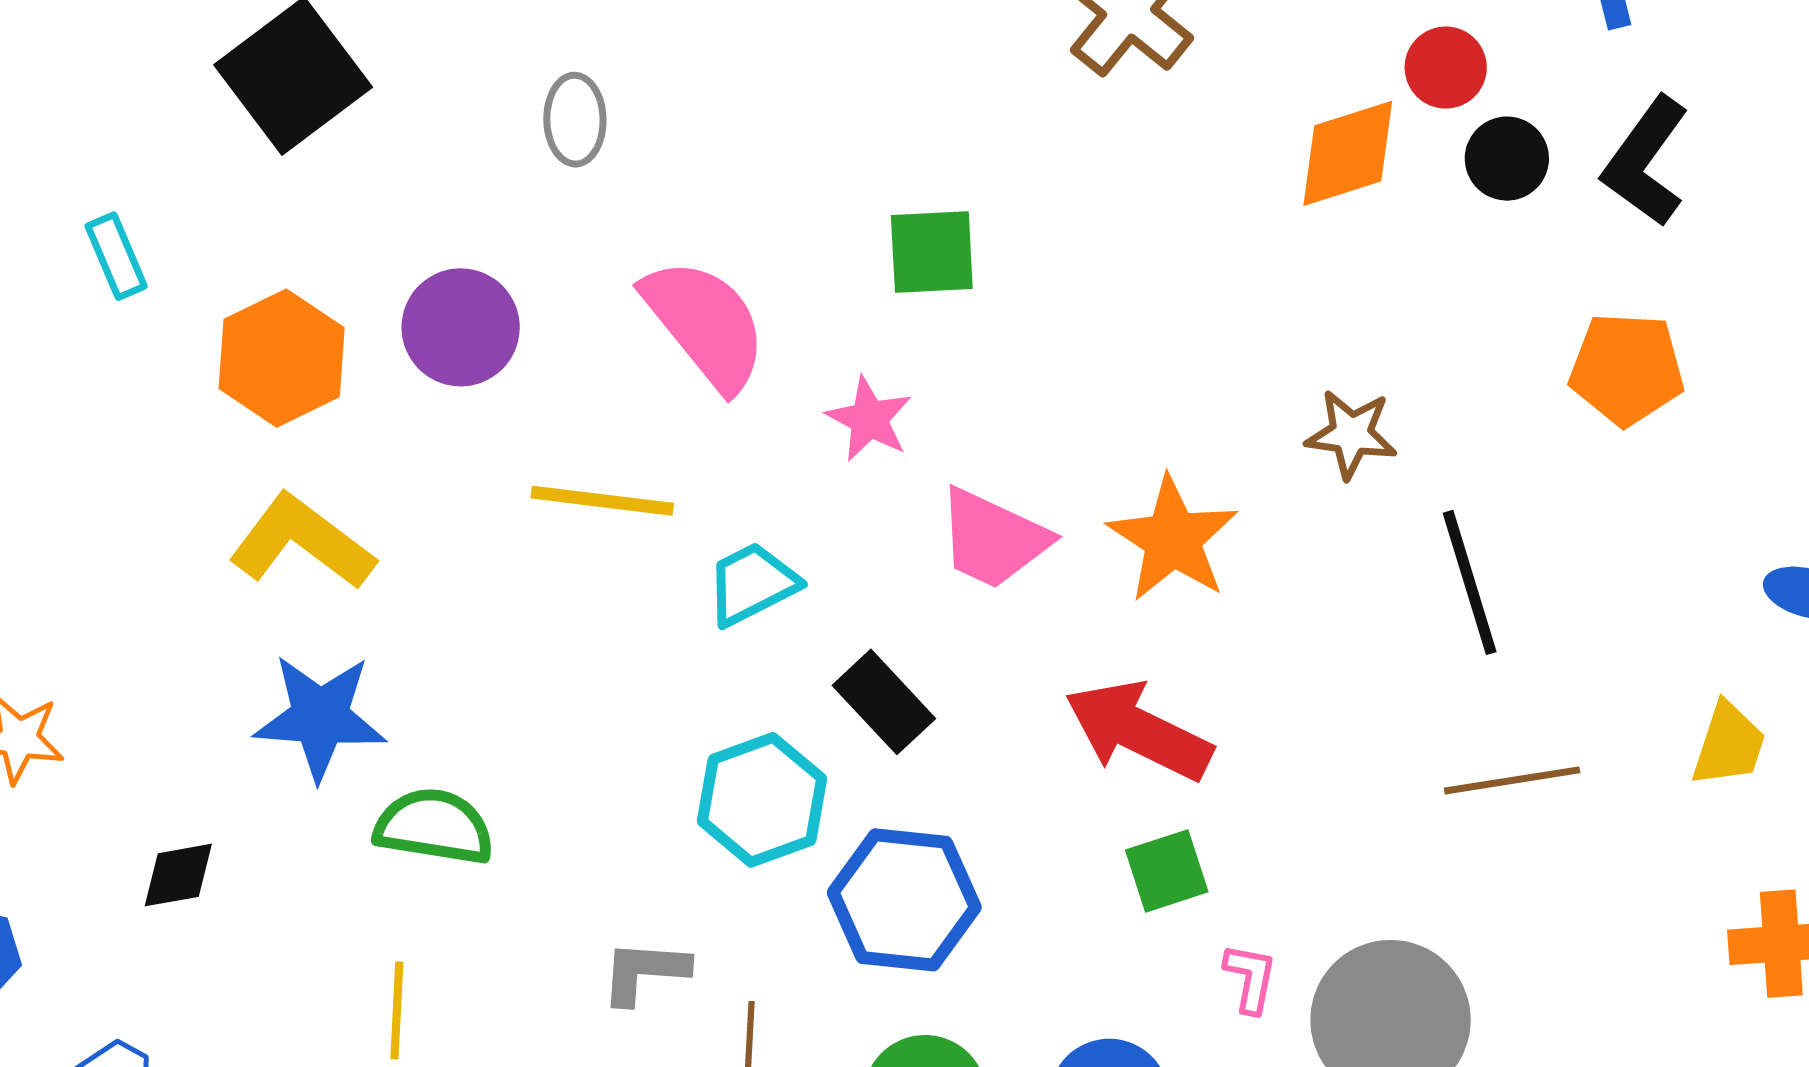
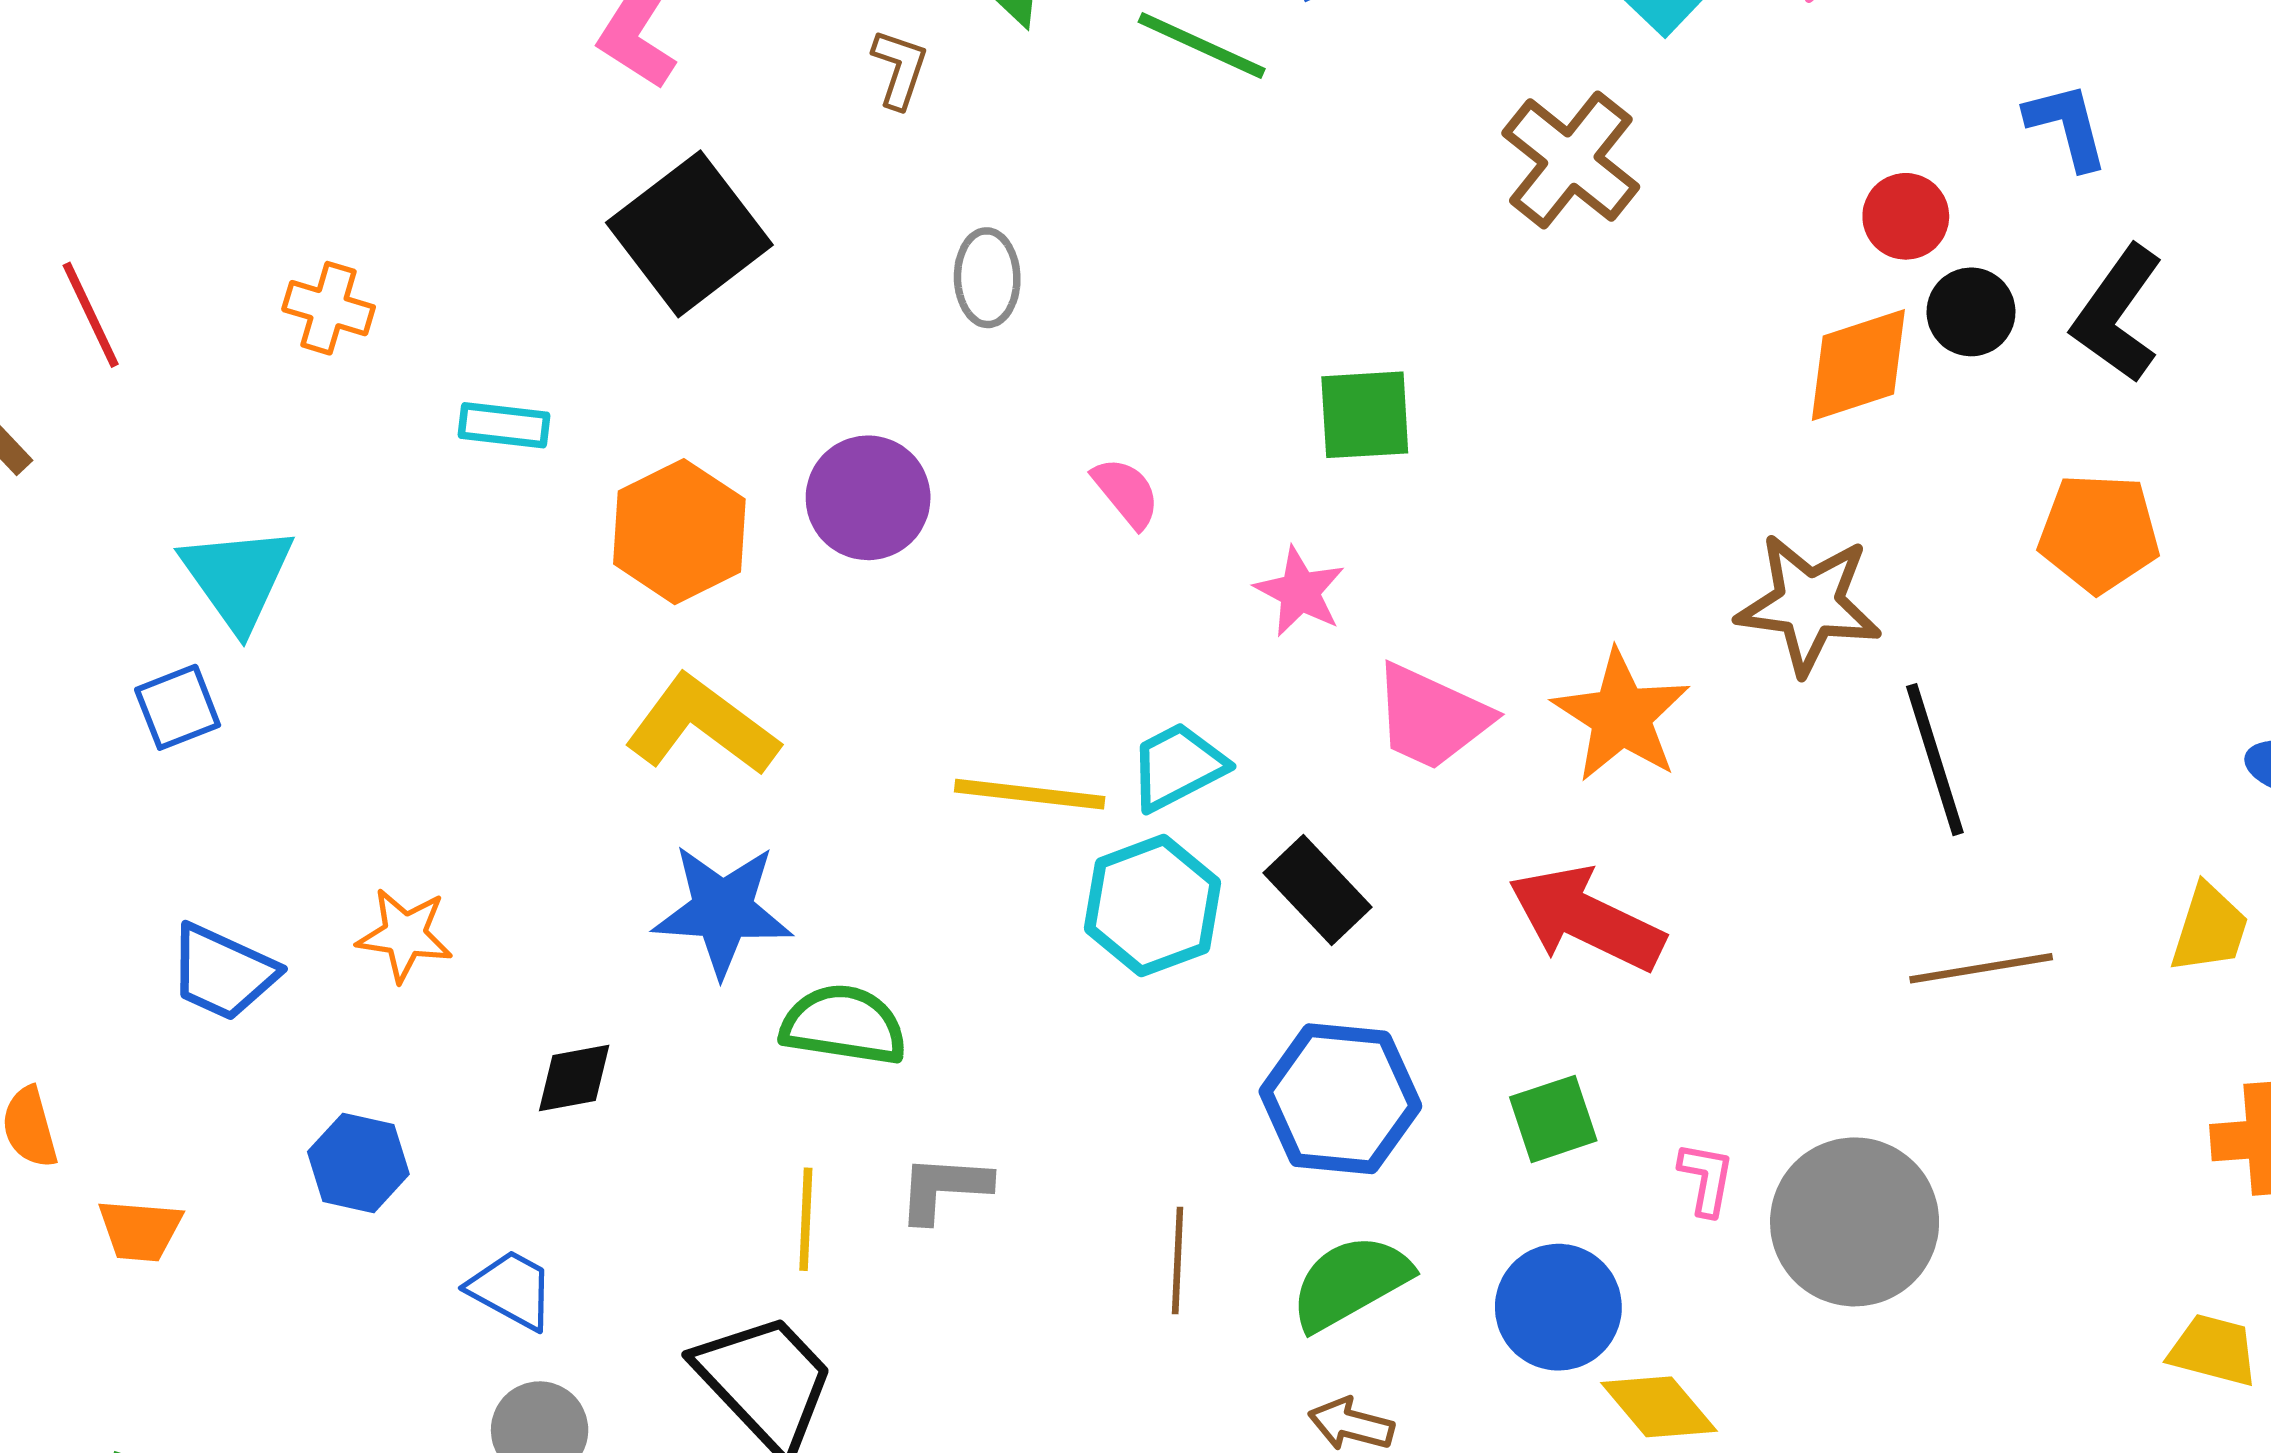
orange diamond: (1348, 153) -> (1858, 365), moved
cyan rectangle: (116, 256) -> (504, 425), turned -60
pink semicircle: (705, 324) -> (1126, 493), size x0.5
brown star: (1351, 434) -> (1809, 604), size x1.5
yellow line: (602, 501) -> (1030, 794), moved
cyan hexagon: (762, 800) -> (1153, 906), moved
green square: (1167, 871) -> (1553, 1119), moved
gray L-shape: (644, 972) -> (944, 1188), moved

